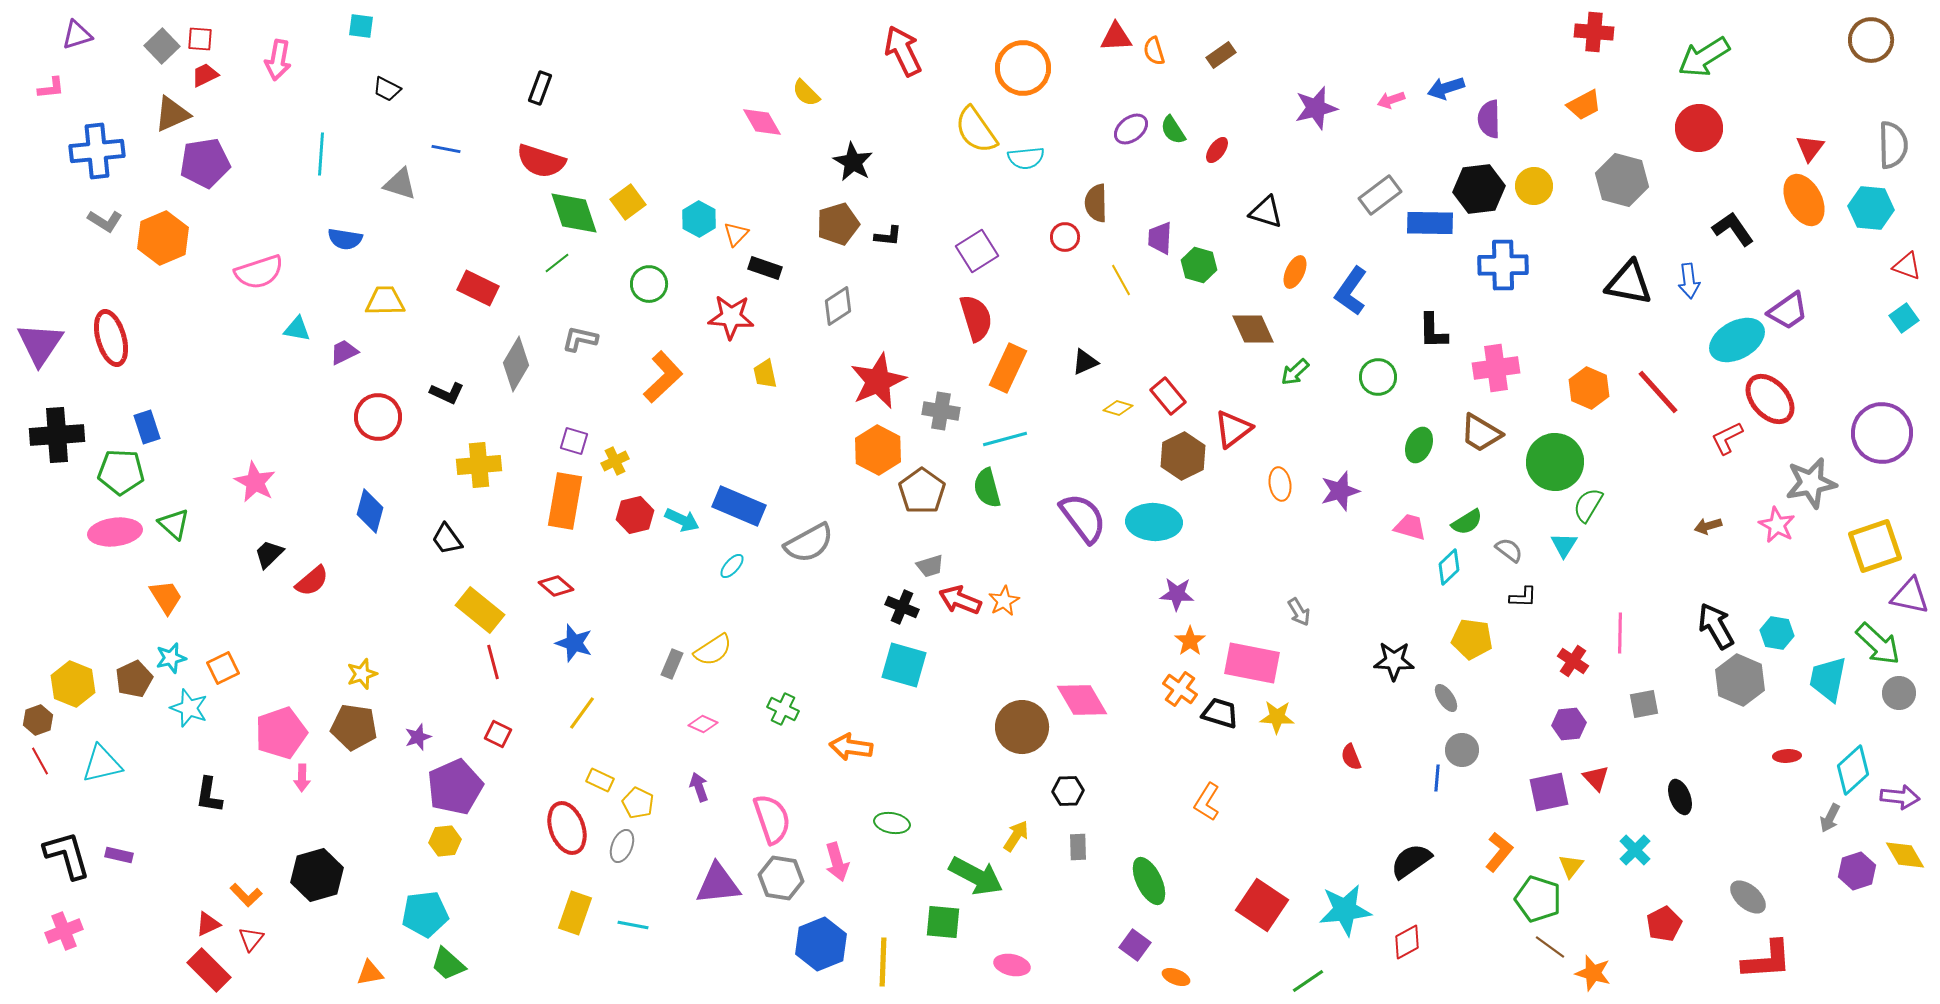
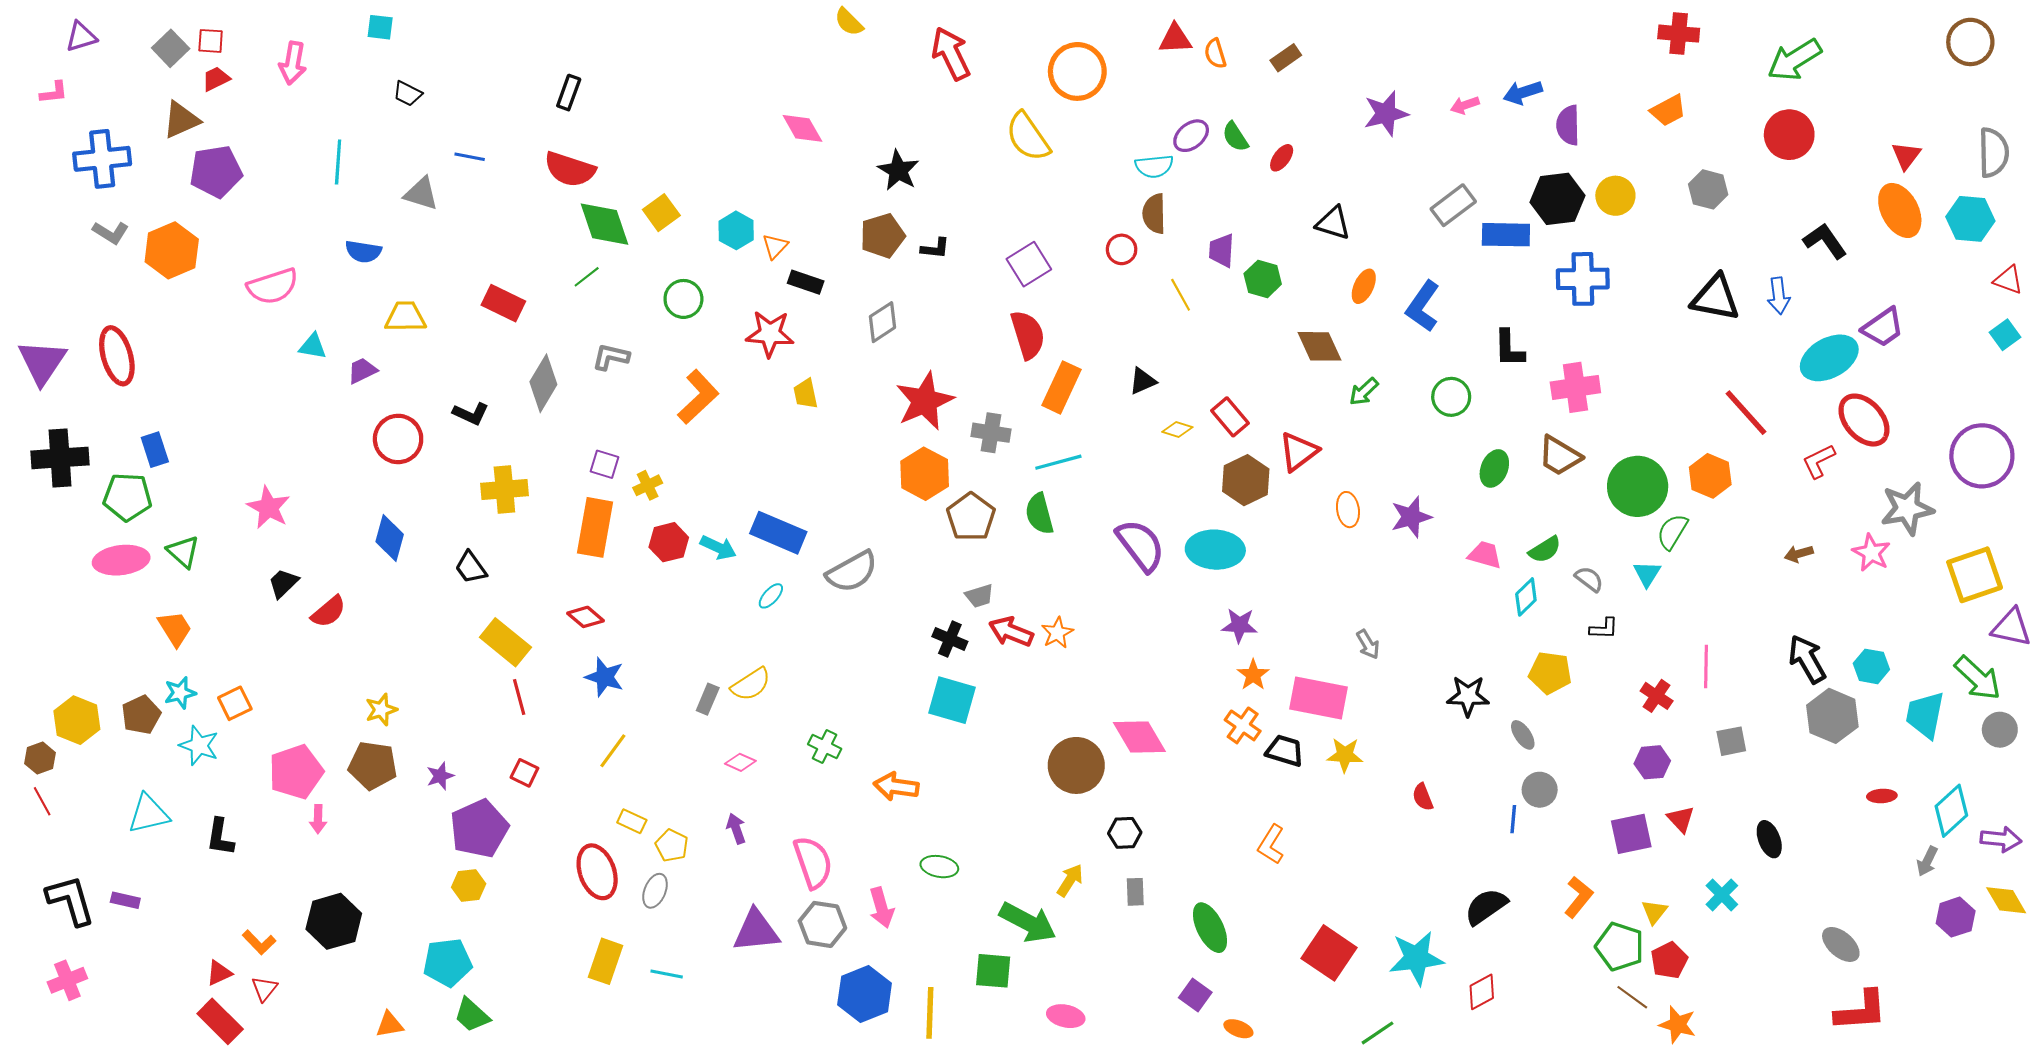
yellow semicircle: (806, 93) -> (849, 22), moved
cyan semicircle: (1026, 158) -> (1154, 166), moved
gray hexagon: (1622, 180) -> (1708, 189), size x0.7
orange hexagon: (1589, 388) -> (1710, 476), moved
cyan triangle: (102, 764) -> (148, 814), moved
red pentagon: (1664, 924) -> (1669, 960), moved

